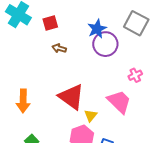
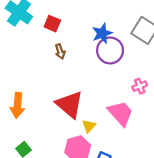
red square: (50, 23) -> (52, 24), turned 35
brown arrow: (59, 48) -> (60, 52), turned -128

